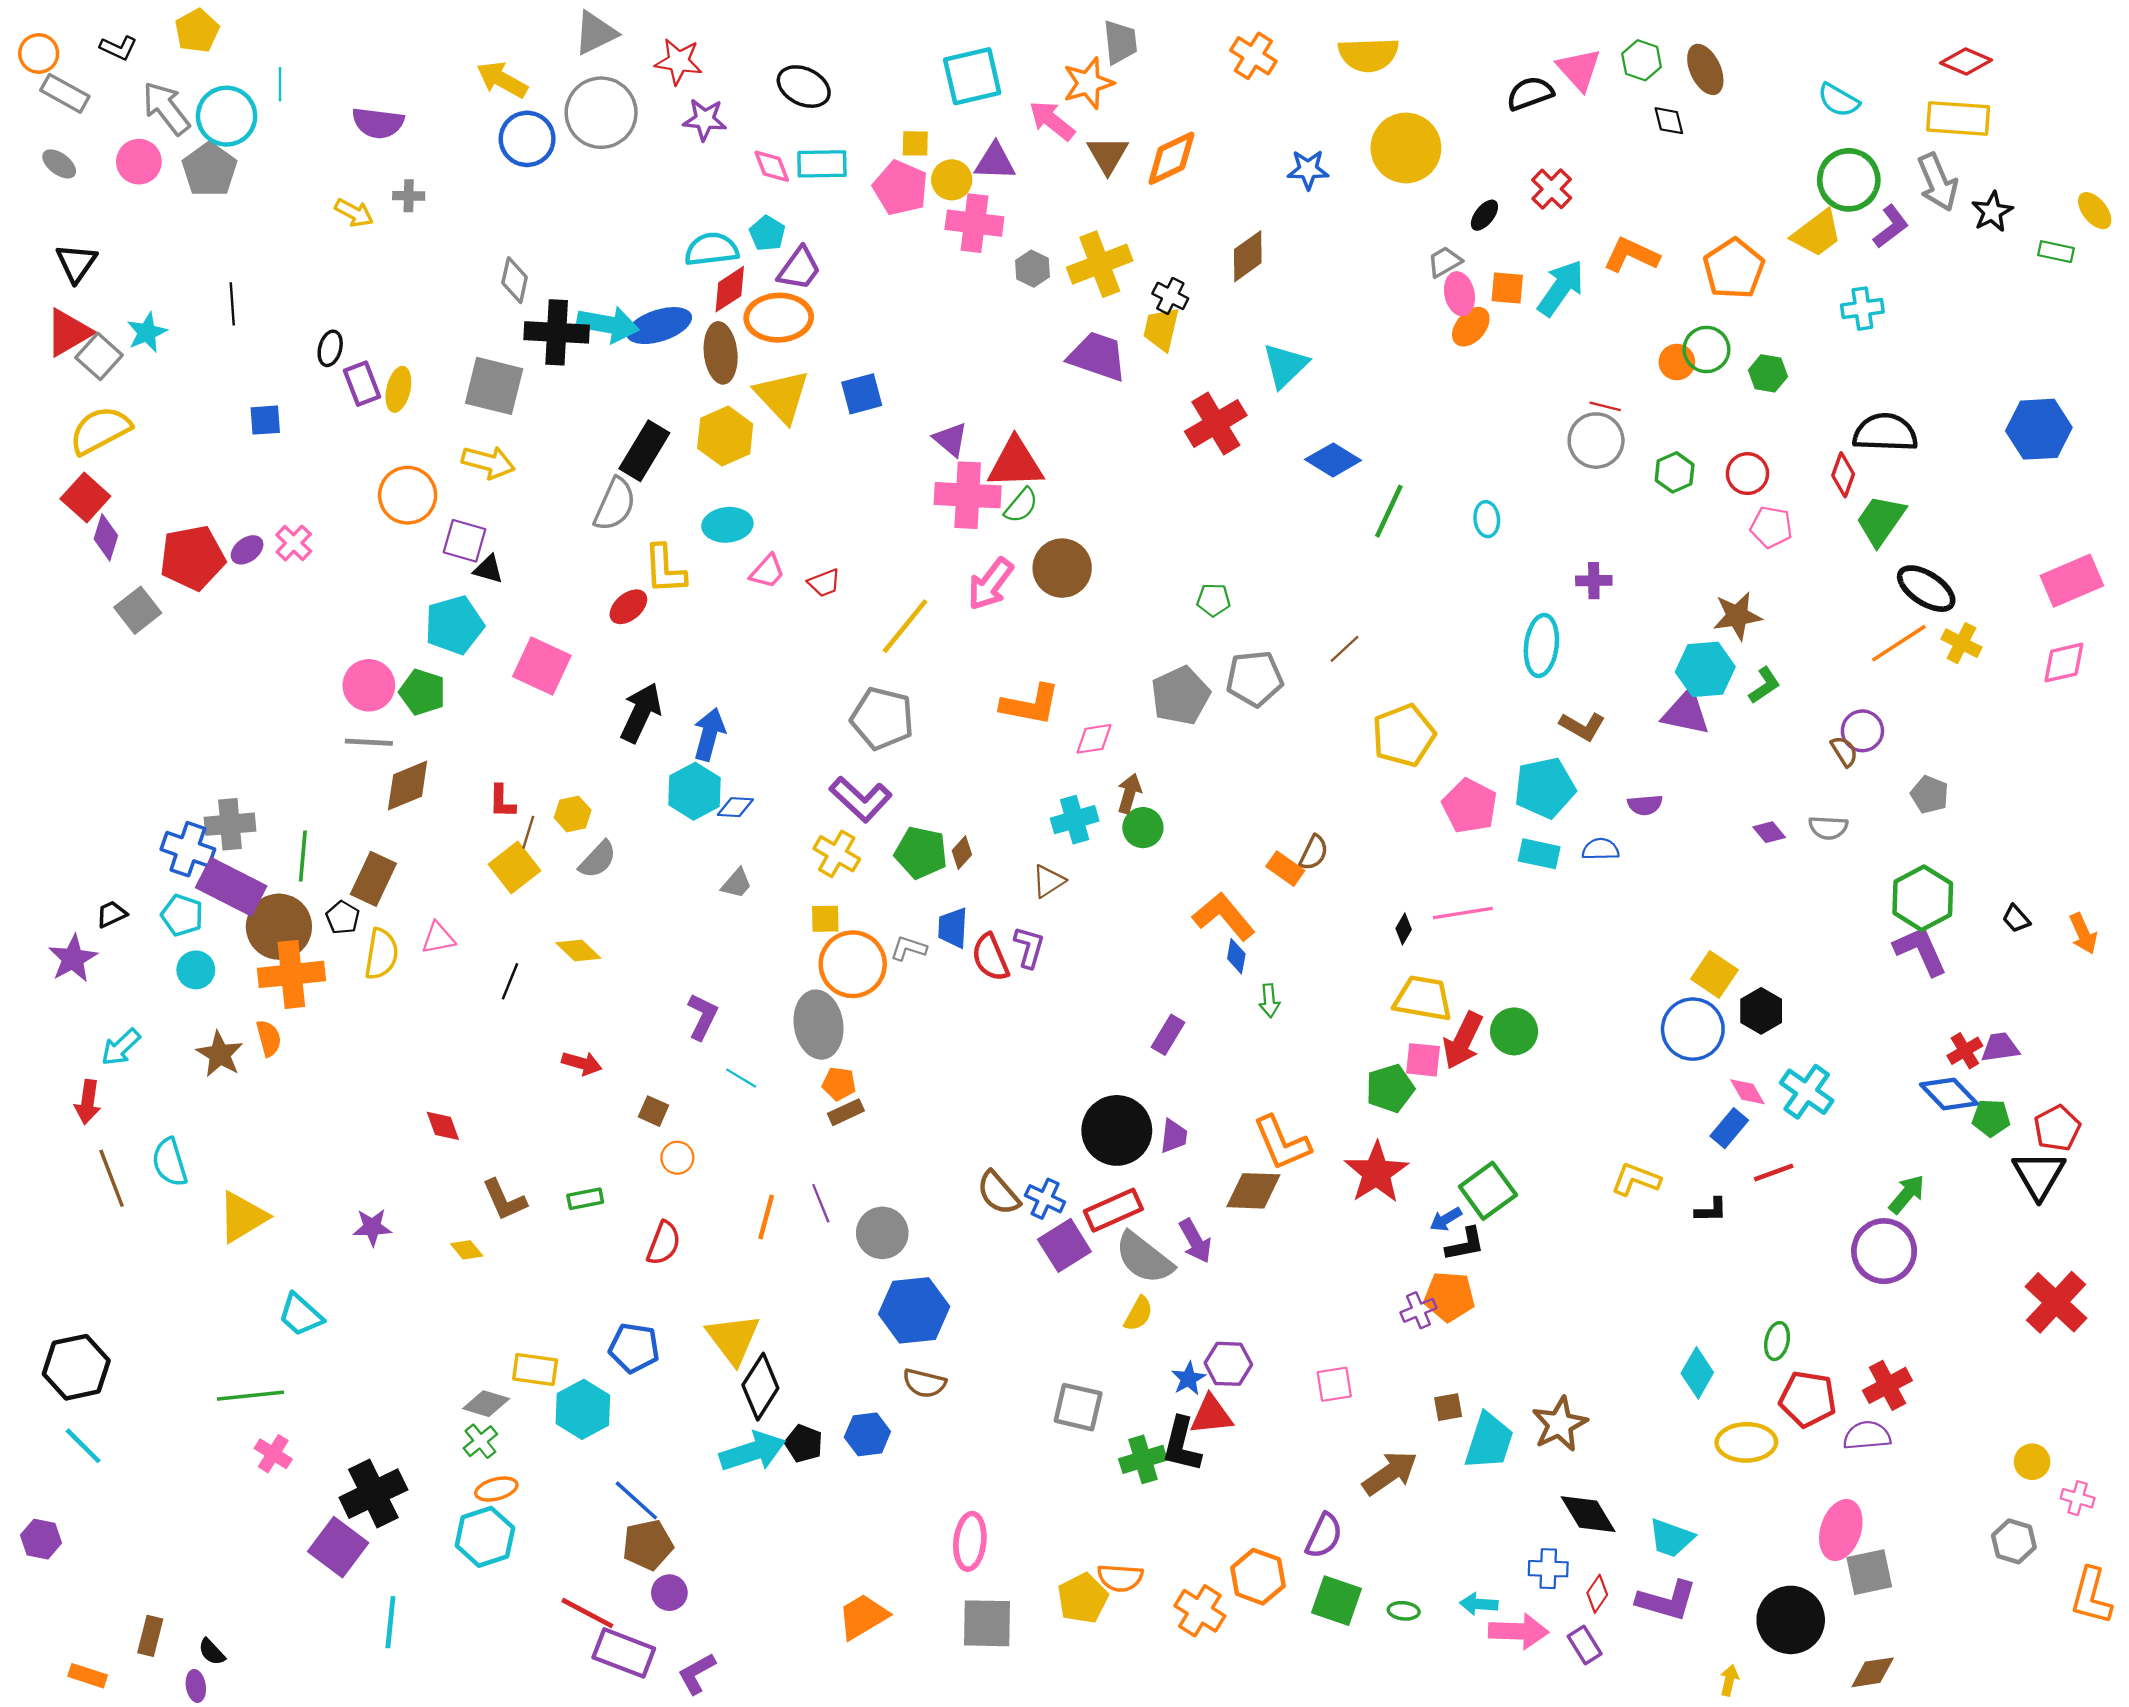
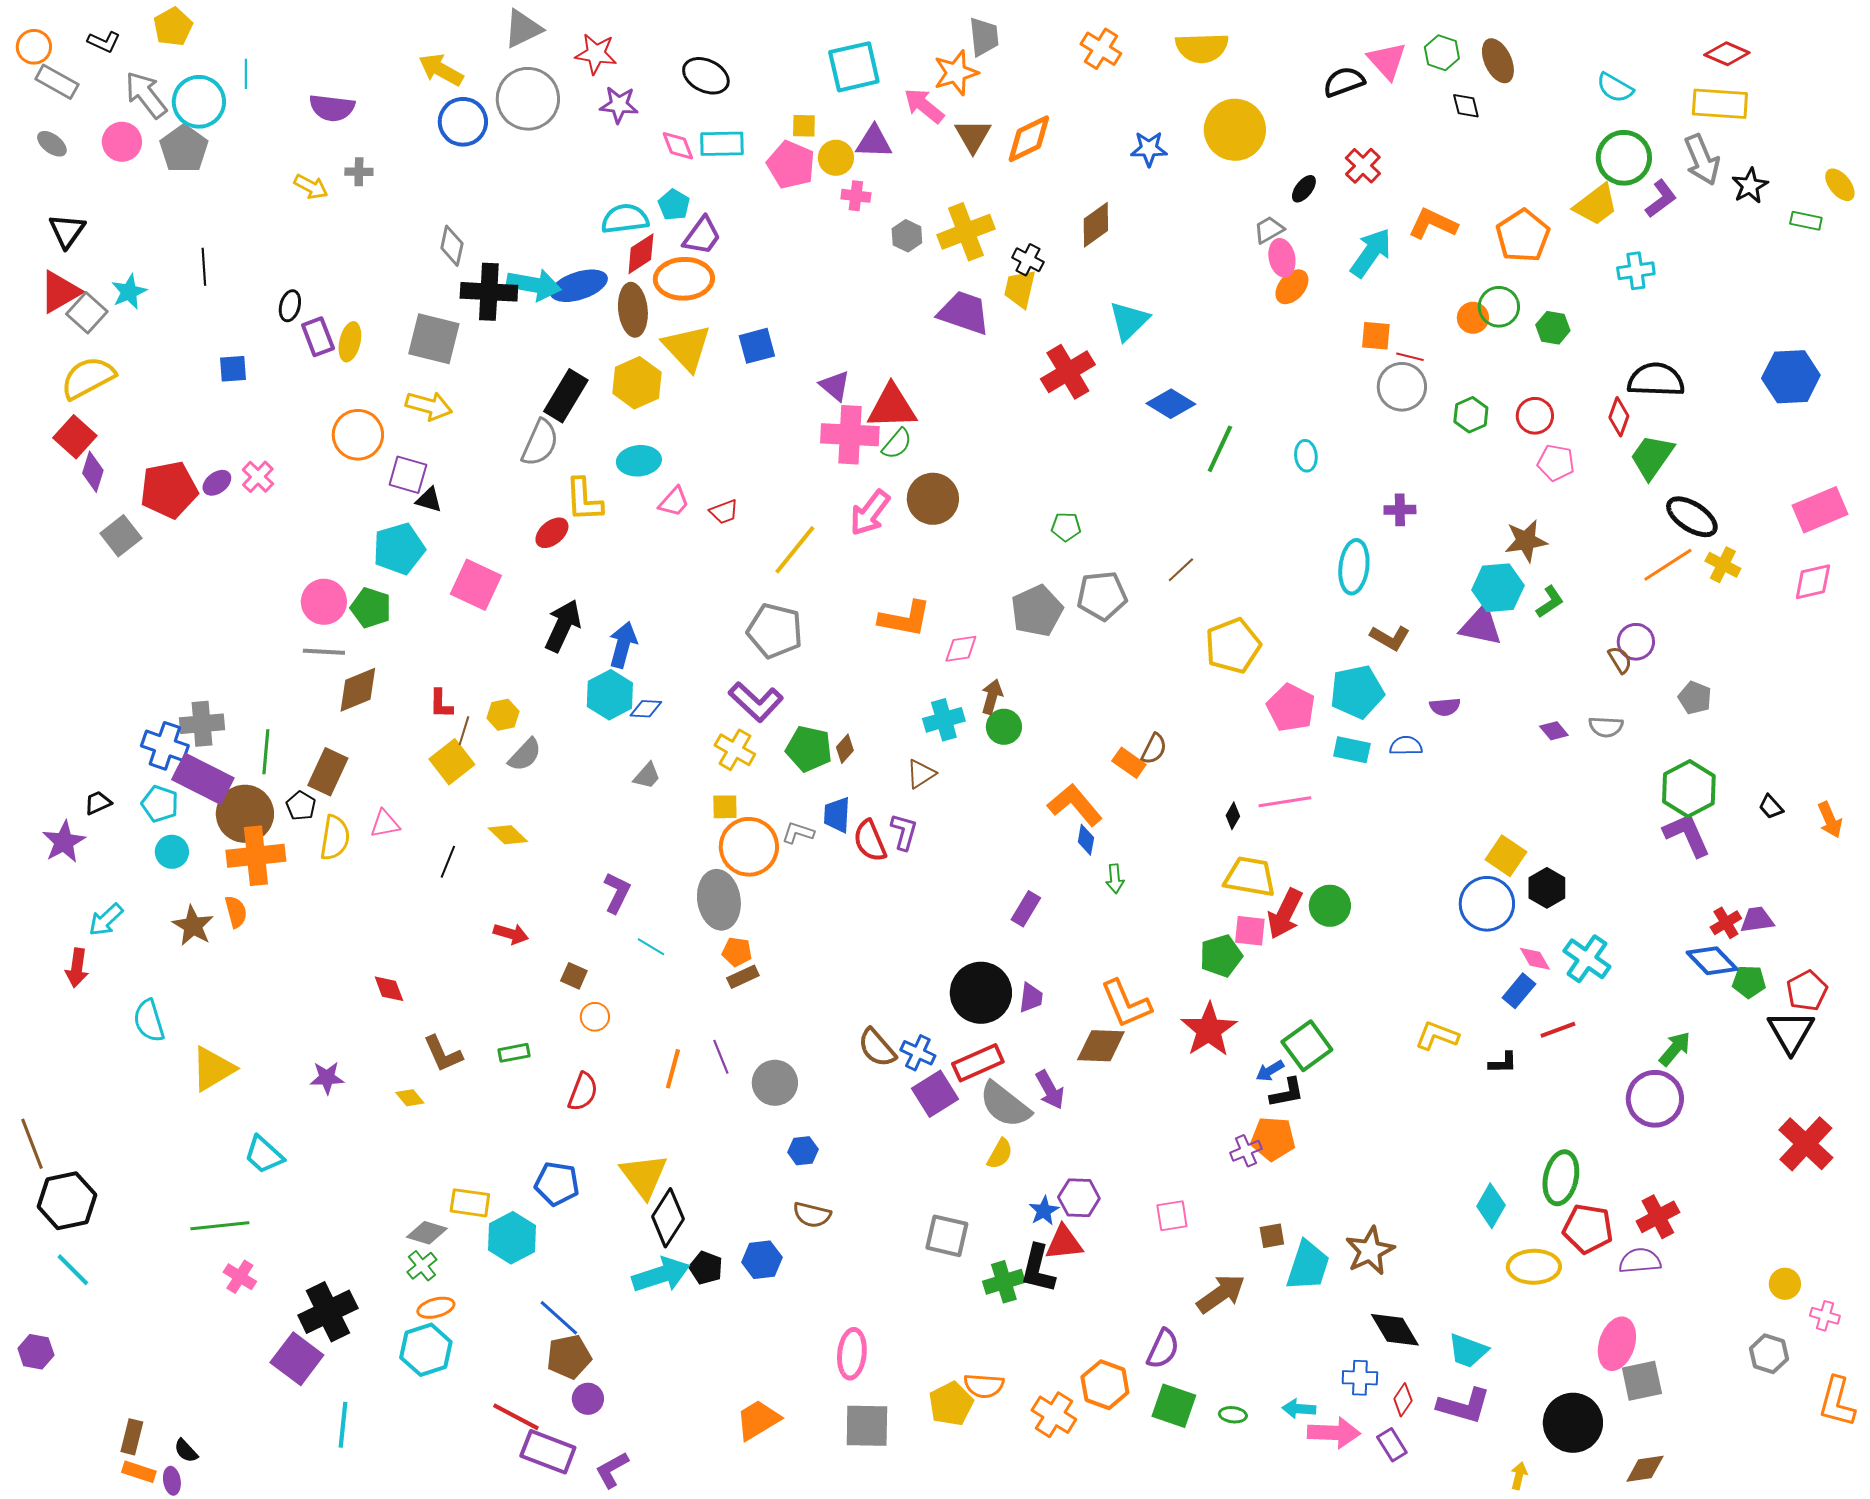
pink cross: (974, 223) -> (856, 196), size x0.6
orange square: (1507, 288) -> (1376, 336), moved
brown line: (112, 1178) -> (32, 1144), moved
blue hexagon: (914, 1310) -> (803, 1151), size x0.5
green ellipse: (1777, 1341) -> (1561, 1178), size x1.6
orange rectangle: (88, 1676) -> (139, 1472), moved

